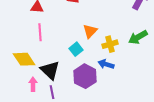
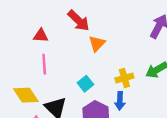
orange triangle: (90, 31) -> (97, 44), moved
blue arrow: (106, 64) -> (120, 101), turned -105

